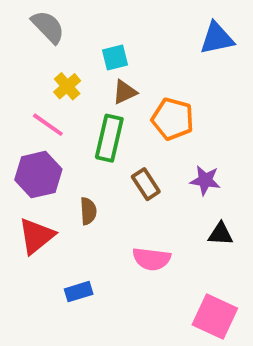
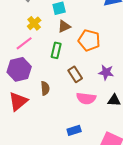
pink line: (48, 125) -> (24, 43), turned -72
green rectangle: (109, 138) -> (56, 50), size x0.7
pink semicircle: (152, 259) -> (86, 98), moved
blue rectangle: (79, 292) -> (74, 130), moved

